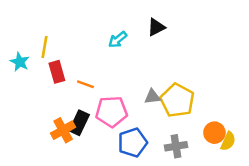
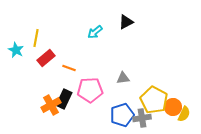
red rectangle: (57, 72) -> (46, 58), turned 66
yellow pentagon: (177, 100) -> (154, 100), moved
blue pentagon: (133, 143) -> (122, 115), moved

